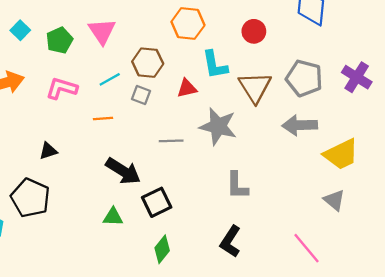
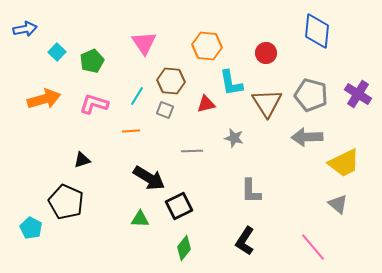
pink triangle: (102, 31) -> (144, 43), moved
cyan line: (110, 79) -> (137, 96), turned -30
gray star: (218, 126) -> (234, 138), size x0.6

